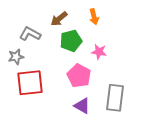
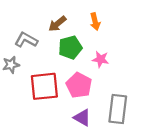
red square: (30, 83) -> (44, 86), moved

